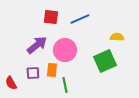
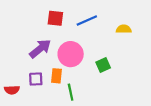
yellow semicircle: (117, 37) -> (124, 29), moved
green square: (105, 61) -> (103, 65), moved, size x0.6
red semicircle: (11, 83) -> (12, 90), turned -64

